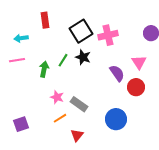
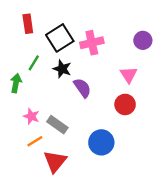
red rectangle: (45, 20) -> (28, 24), moved
green line: (63, 60) -> (34, 63), moved
purple semicircle: (117, 73) -> (82, 88), moved
red triangle: (77, 135) -> (55, 161), size x1.5

